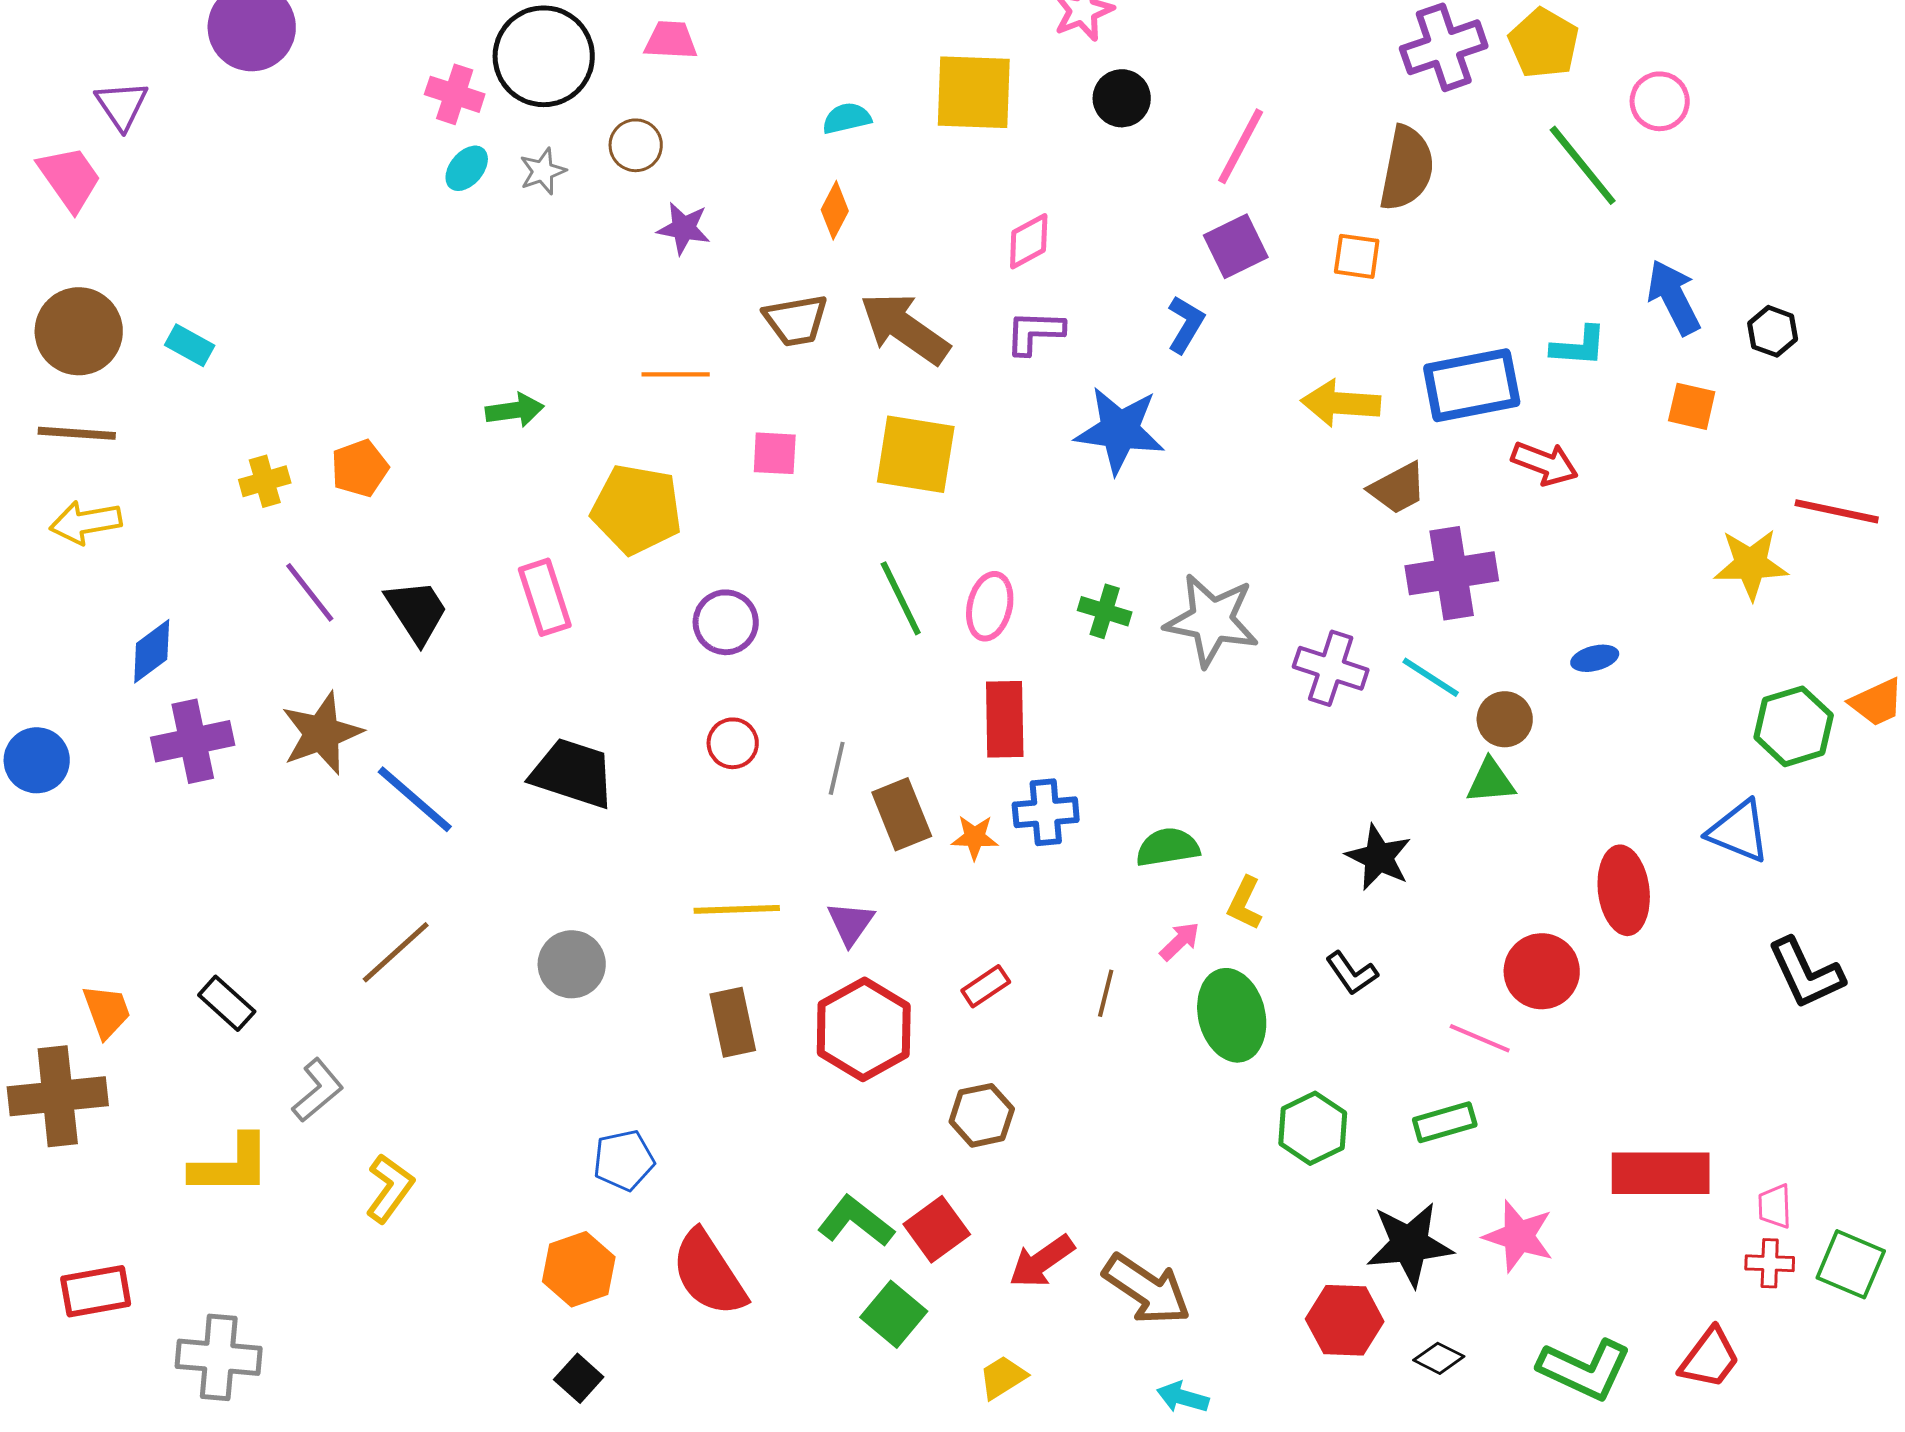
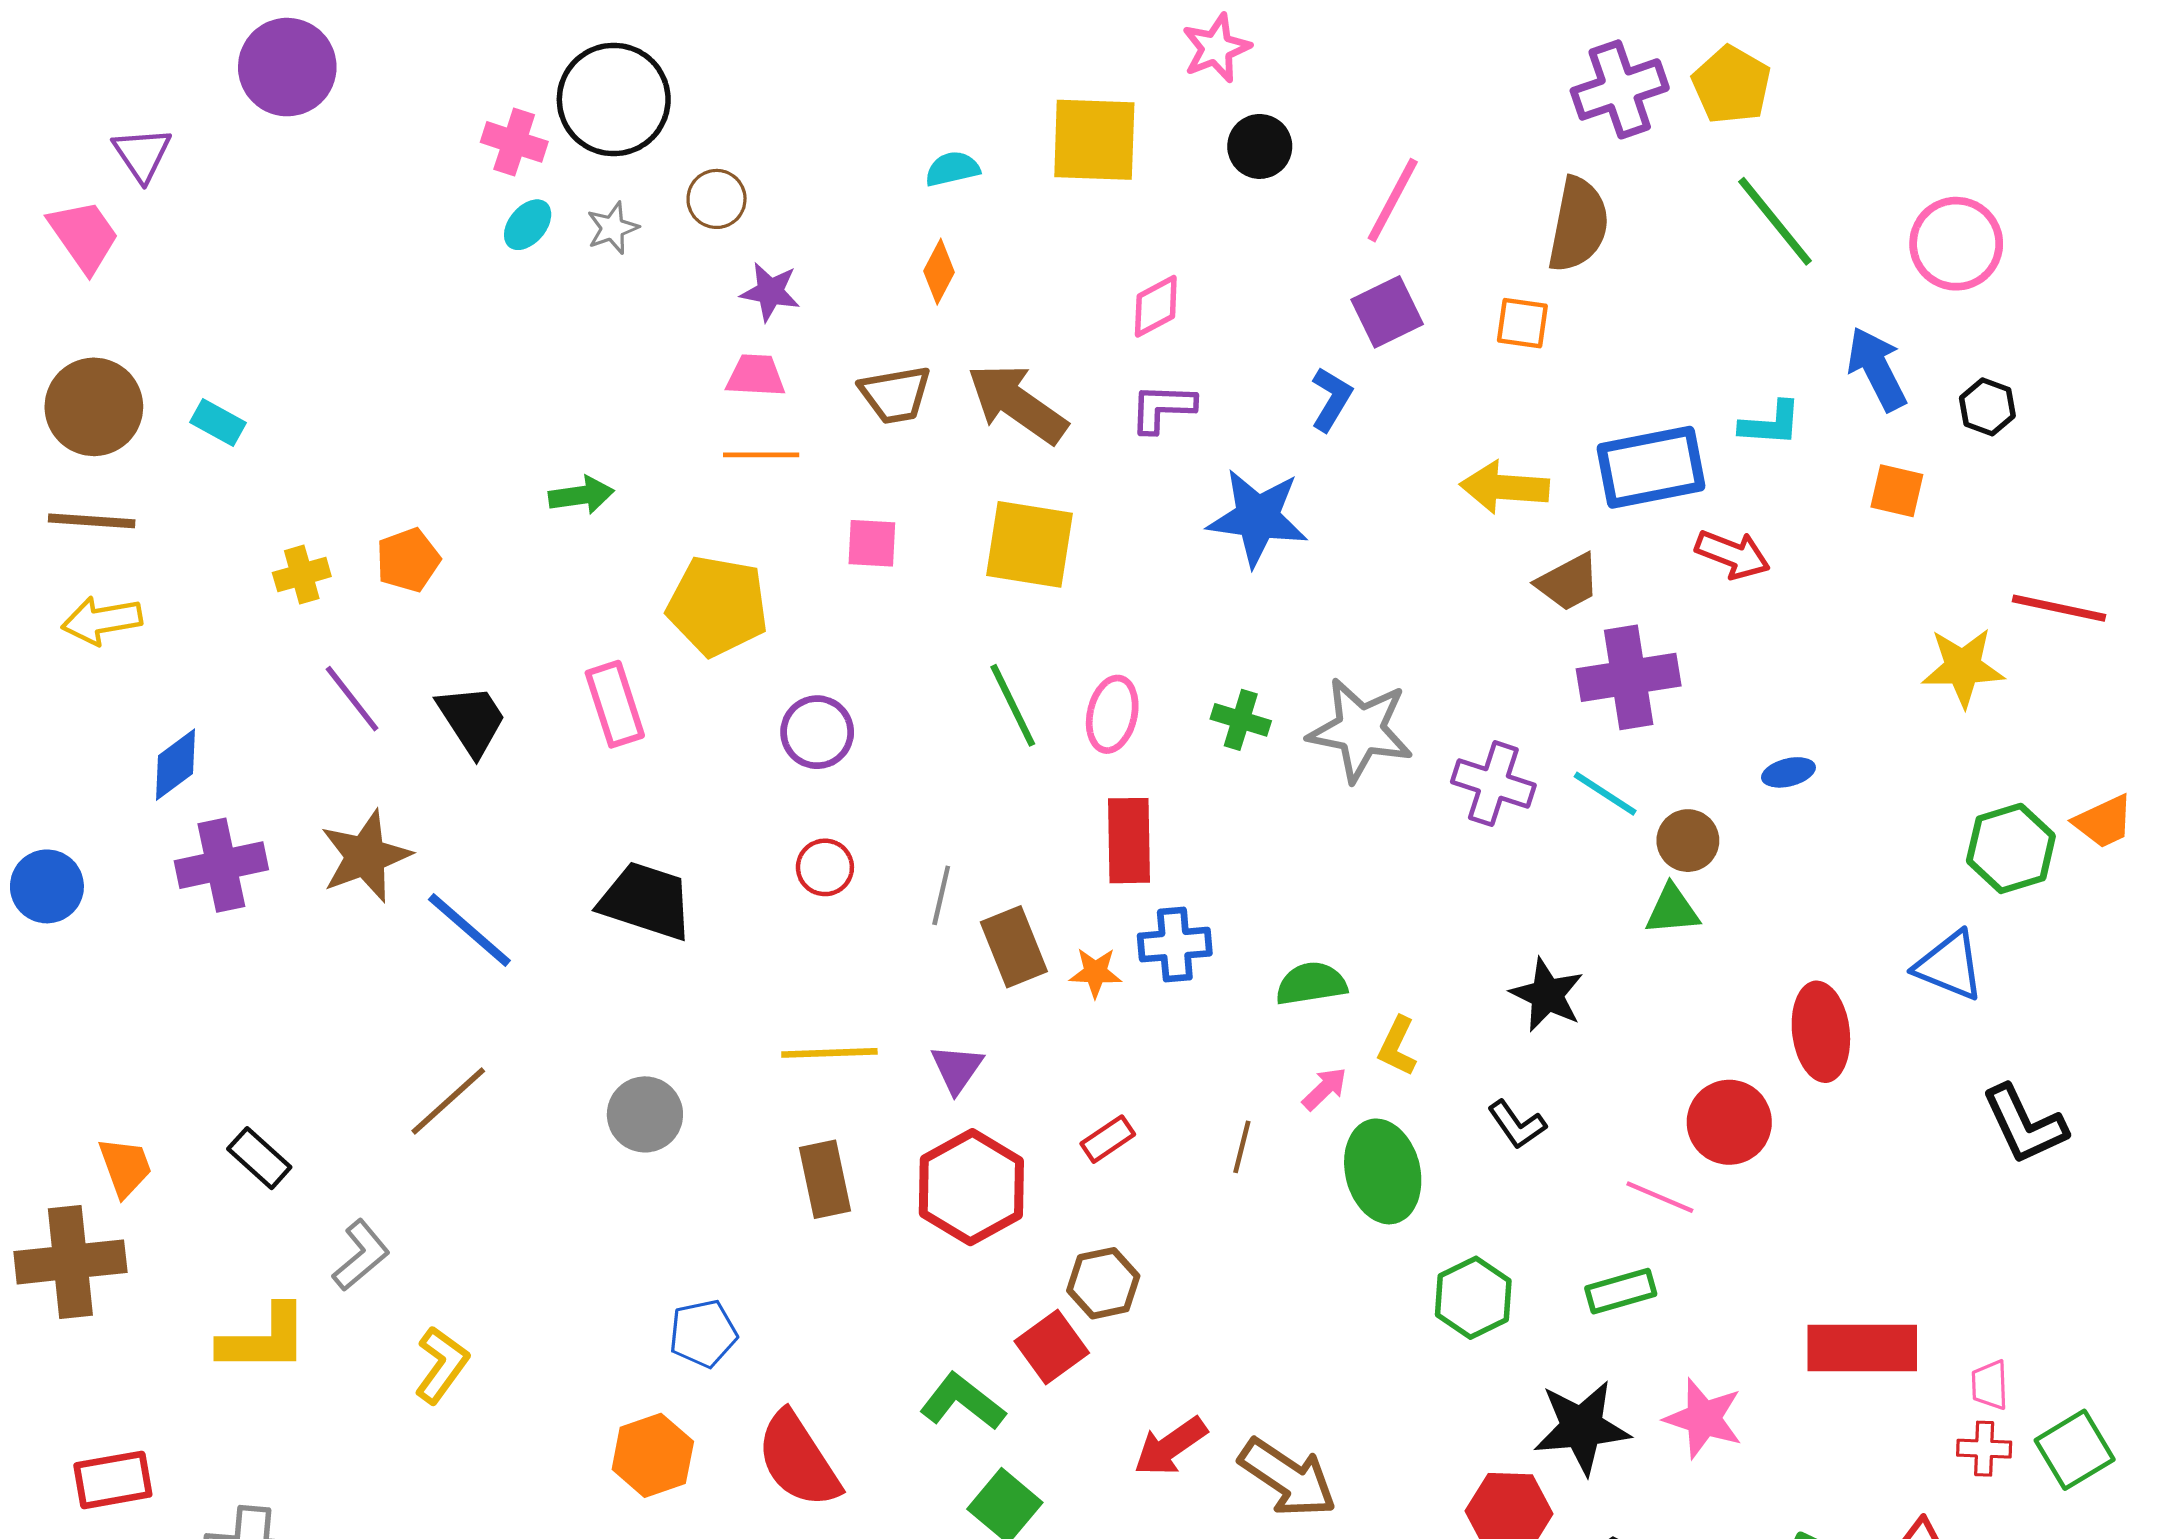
pink trapezoid: (671, 40) -> (756, 376), moved
pink circle: (1660, 101) -> (1956, 244), moved, size x1.4
red square: (937, 1229) -> (1052, 1347), moved
green square: (1851, 1264) -> (2075, 1450), turned 36

